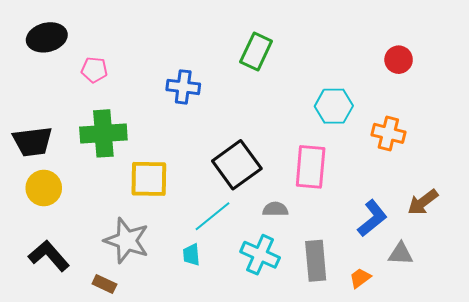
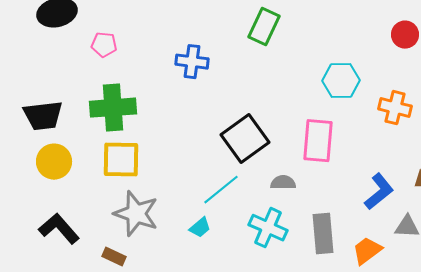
yellow square: (149, 179) -> (121, 160), moved
cyan trapezoid: (191, 255) -> (200, 228), turned -125
orange trapezoid: (360, 278) -> (367, 251), size x1.4

